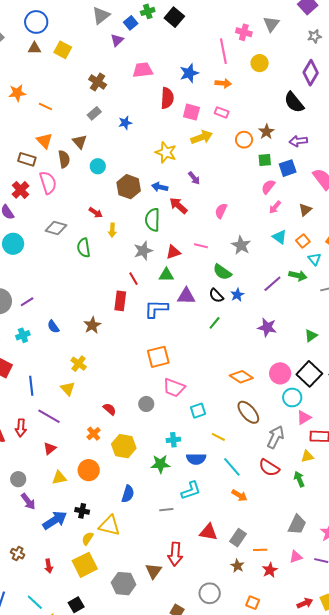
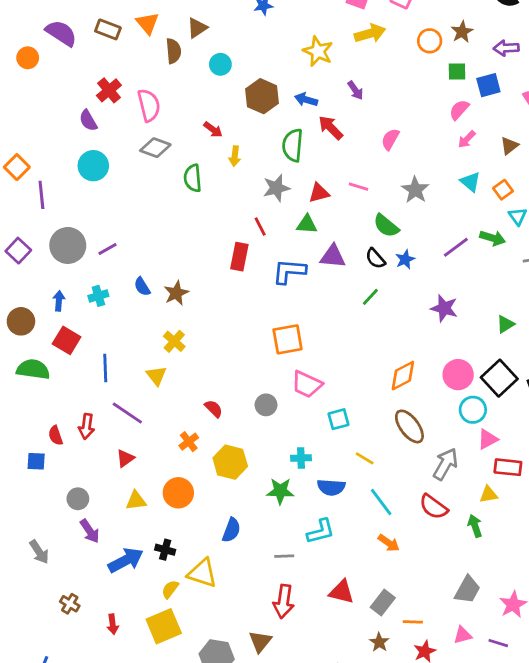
brown triangle: (80, 142) -> (197, 28), turned 35
brown rectangle: (27, 159) -> (108, 29), moved
pink semicircle: (48, 183) -> (149, 105), moved
brown star: (92, 325) -> (176, 293), moved
orange diamond: (241, 377) -> (403, 376), turned -65
red arrow: (175, 554) -> (284, 601), moved

